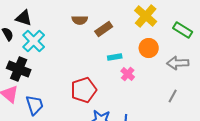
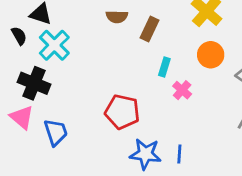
brown rectangle: (104, 29) -> (149, 29), turned -30
cyan rectangle: (115, 57) -> (164, 67), turned -64
red pentagon: (84, 90) -> (122, 112), turned 30

